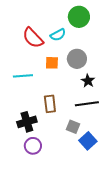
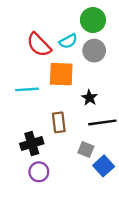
gray circle: (77, 59) -> (94, 51), moved
orange square: (52, 63) -> (61, 74), size x1.6
black star: (88, 81) -> (89, 98), moved

